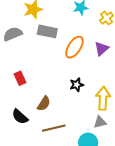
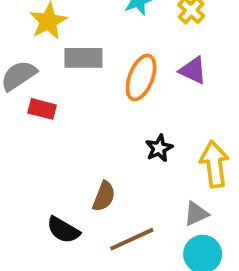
purple triangle: (102, 49) -> (193, 70), turned -42
red rectangle: (20, 78) -> (42, 109), moved, turned -40
gray triangle: (100, 122) -> (196, 214), moved

